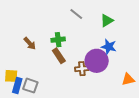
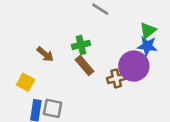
green triangle: (107, 20) -> (148, 30), moved
yellow square: (11, 76) -> (26, 82), moved, turned 32

